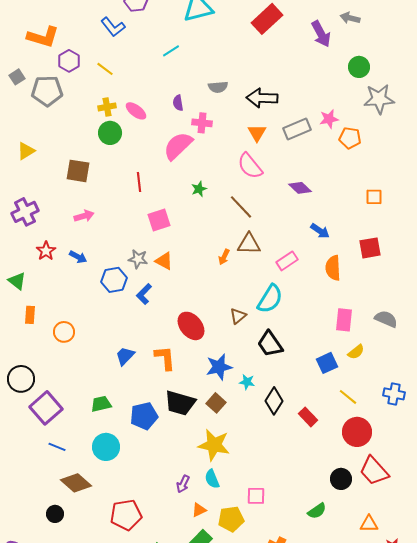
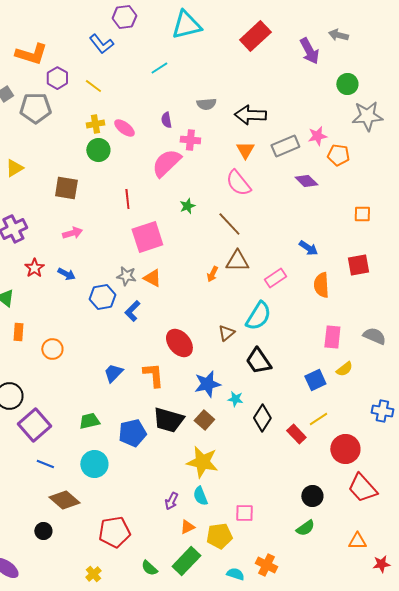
purple diamond: (300, 188) -> (306, 181), moved
pink square: (159, 220) -> (147, 237), size x1.4
yellow line: (348, 397) -> (318, 419), moved, turned -72
black circle: (341, 479) -> (312, 496), moved

